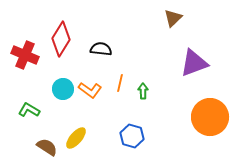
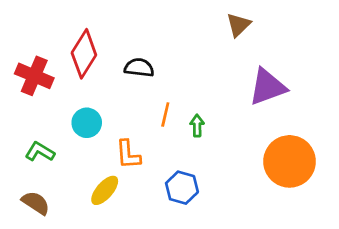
orange L-shape: (90, 90) -> (128, 155), moved, turned 50
brown semicircle: (47, 147) -> (36, 203), moved

